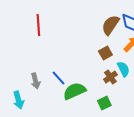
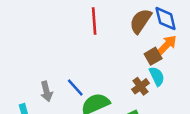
red line: (38, 25) -> (94, 21), moved
brown square: (105, 53) -> (153, 56), moved

